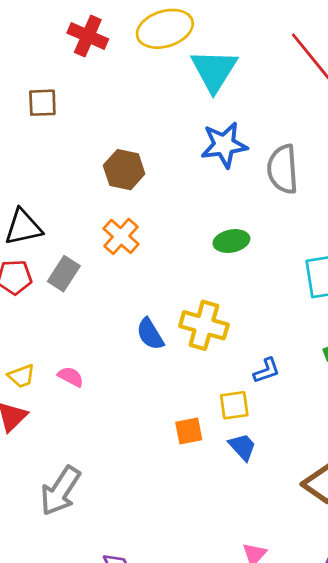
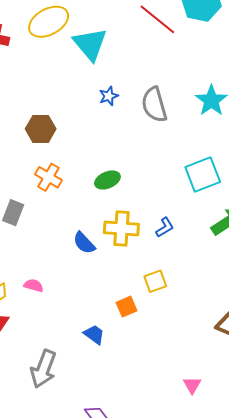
blue star: (224, 145) -> (109, 96), size x0.6
green ellipse: (231, 241) -> (107, 180), moved
blue L-shape: (267, 371) -> (165, 227), moved
blue trapezoid: (242, 447) -> (94, 334), moved

